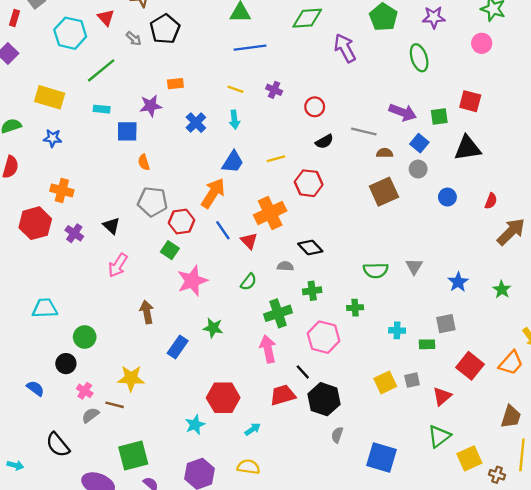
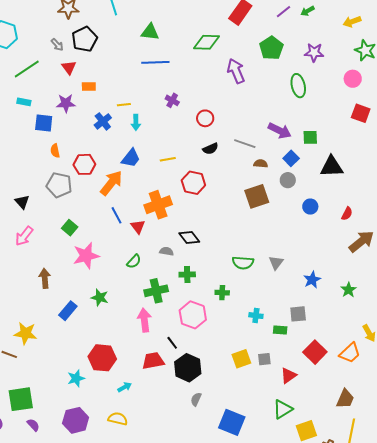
red triangle: (106, 18) -> (69, 67), moved
yellow line: (235, 89) -> (124, 105), moved, turned -32
red square: (470, 101) -> (361, 113), moved
red hexagon: (181, 222) -> (84, 164), moved

